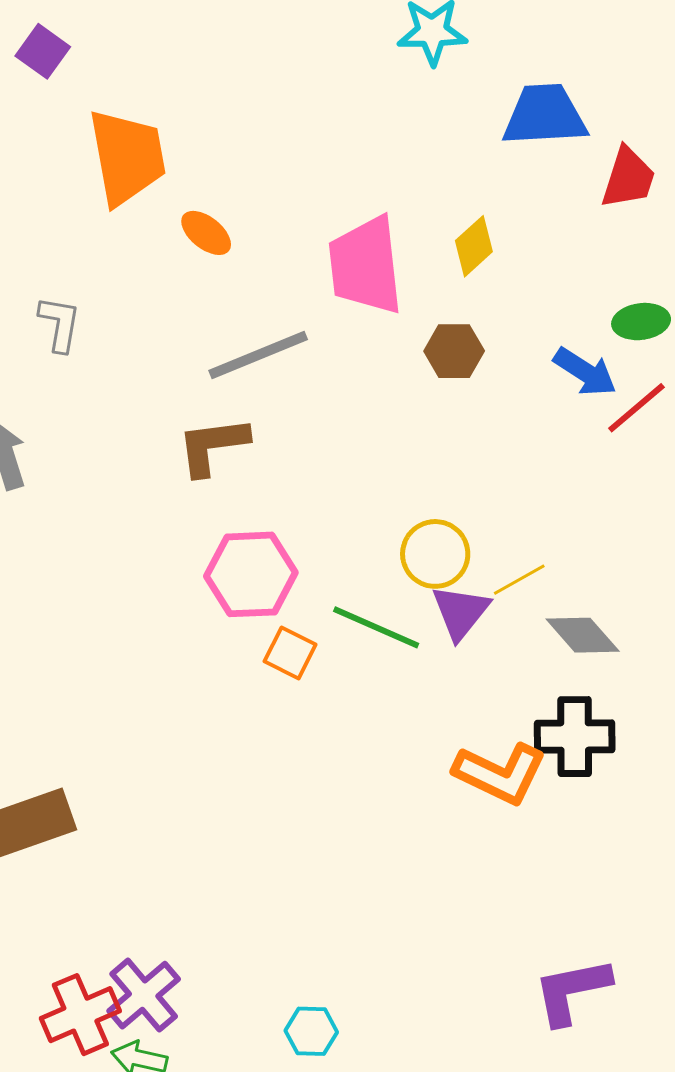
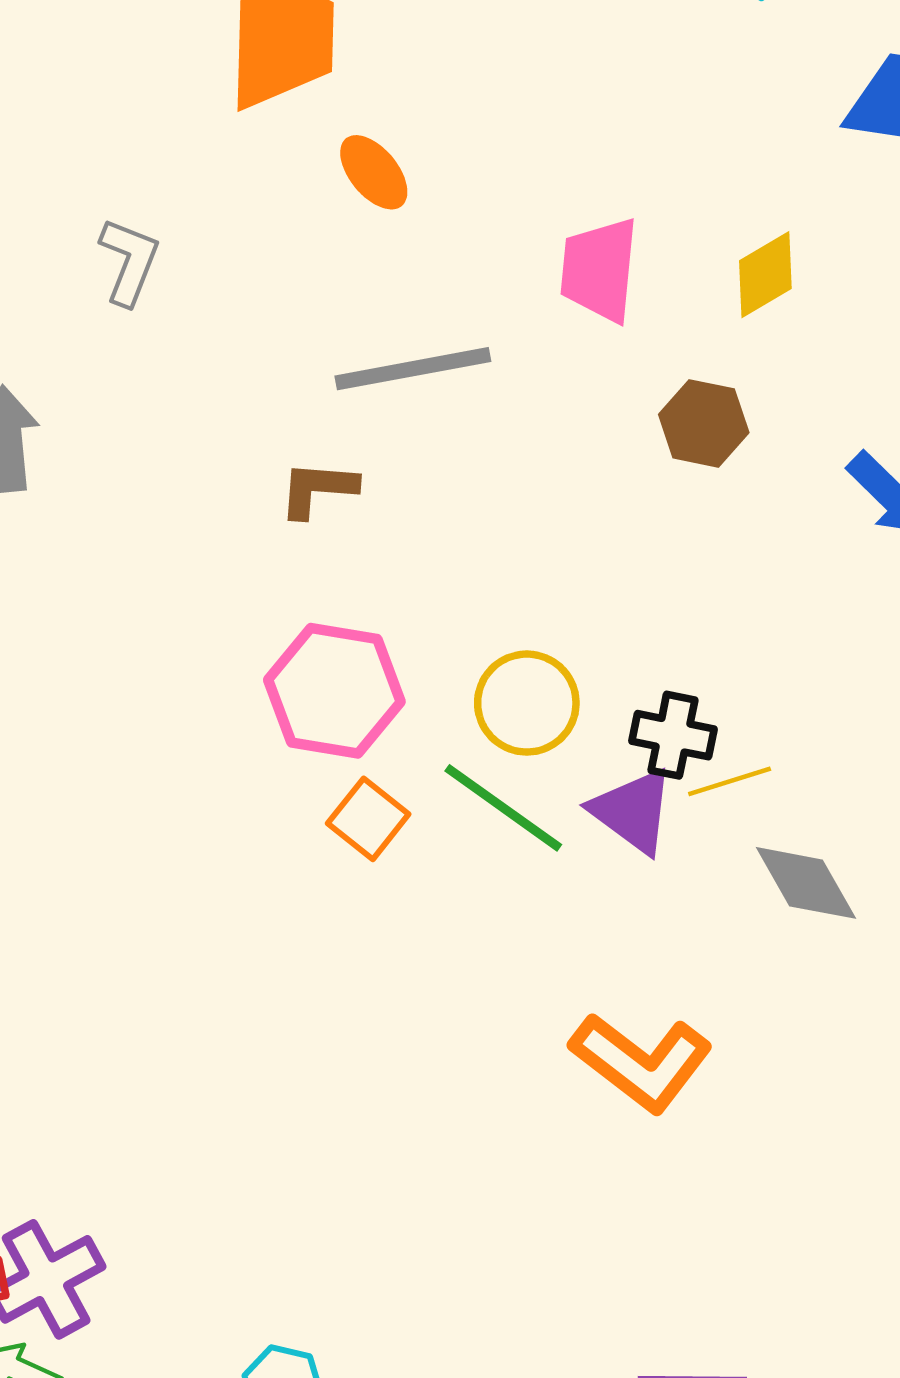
pink trapezoid: (366, 266) -> (599, 270), size x0.7
brown L-shape: (213, 446) -> (318, 489), size x0.7
yellow circle: (435, 554) -> (527, 703), moved
purple triangle: (461, 612) -> (633, 811), turned -44
black cross: (575, 737) -> (673, 735), moved, size x0.7

